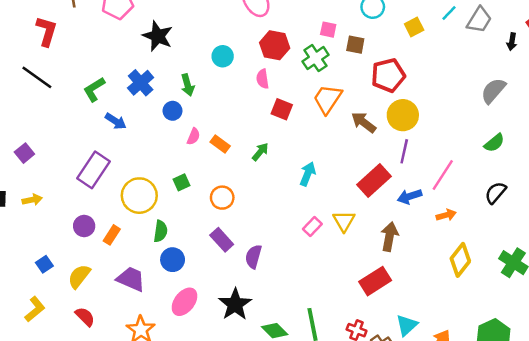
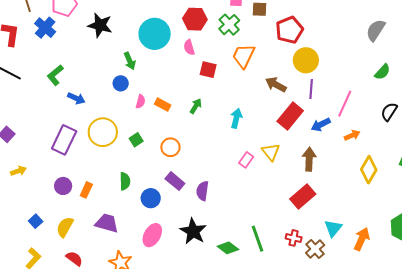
cyan circle: (223, 56) -> (155, 34), size x1.8
blue cross: (141, 83) -> (45, 28), moved
brown arrow: (364, 122) -> (276, 85), moved
yellow circle: (139, 196) -> (103, 132), moved
blue circle: (173, 260) -> (151, 198), moved

